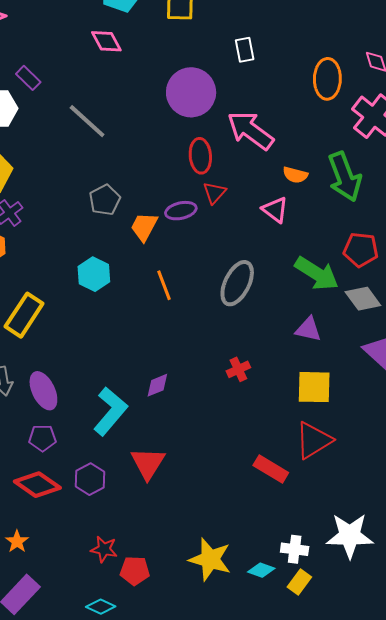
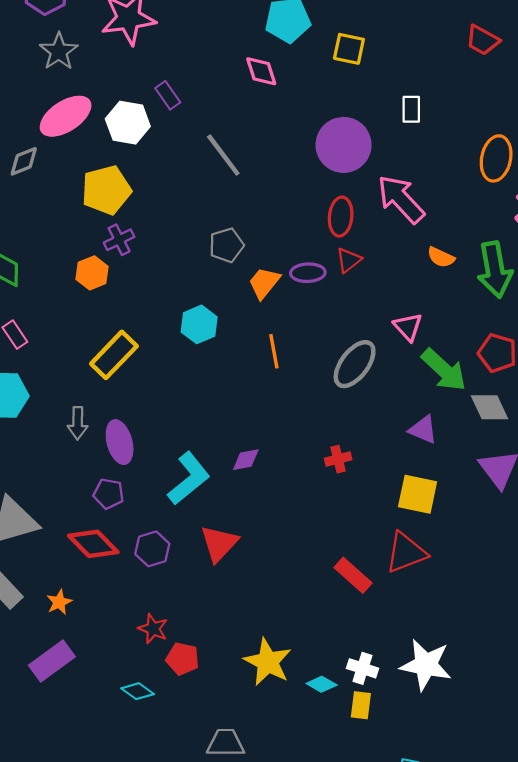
pink triangle: (275, 210) -> (408, 327), moved
yellow rectangle: (299, 582) -> (361, 705), turned -40

